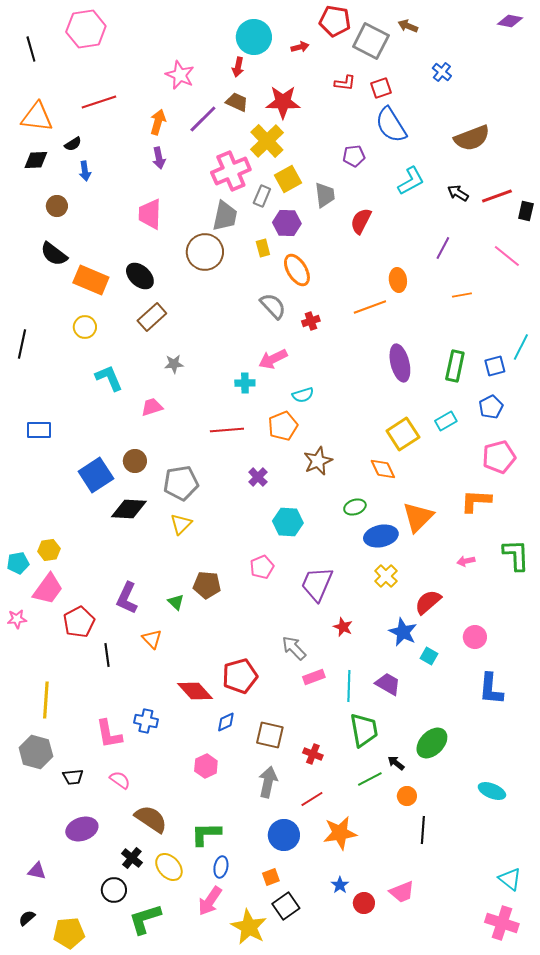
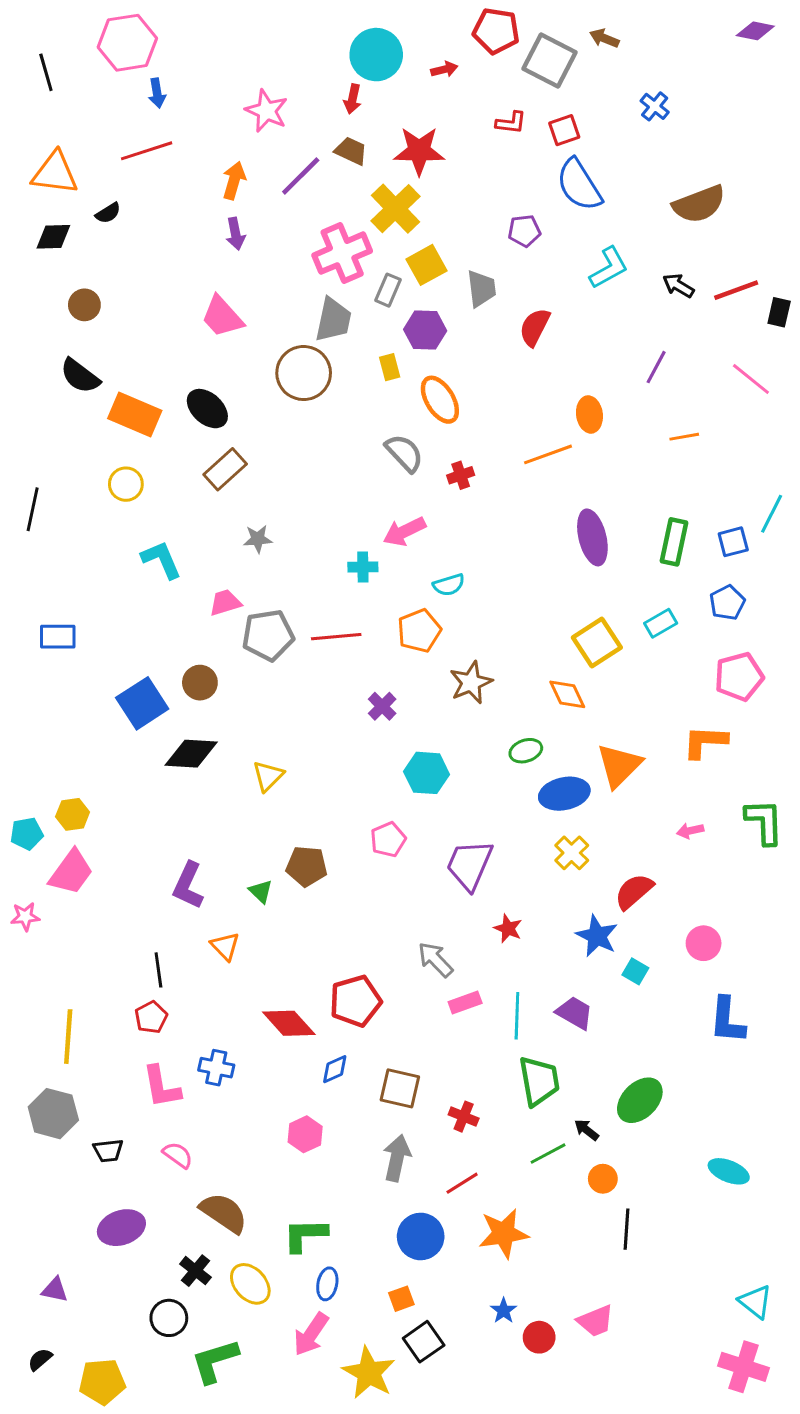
blue arrow: (85, 171) -> (157, 93), moved
pink trapezoid: (150, 214) -> (222, 317), turned -44
gray pentagon: (181, 483) -> (268, 635), moved
red pentagon: (79, 622) -> (151, 1017), moved, size x0.7

